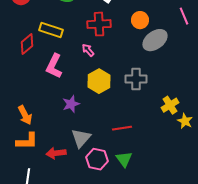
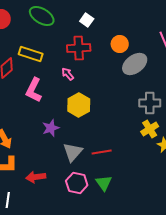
gray cross: (136, 79) -> (150, 103), moved
gray triangle: (81, 138) -> (73, 152), moved

